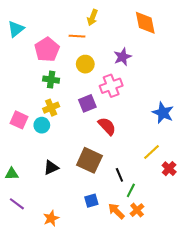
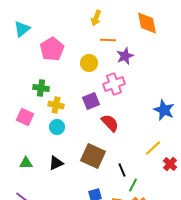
orange line: (77, 36) -> (108, 40), moved
green cross: (51, 80) -> (41, 88), moved
yellow cross: (51, 108) -> (56, 105), turned 35
cyan circle: (42, 125) -> (57, 127), moved
green triangle: (12, 174) -> (26, 163), moved

